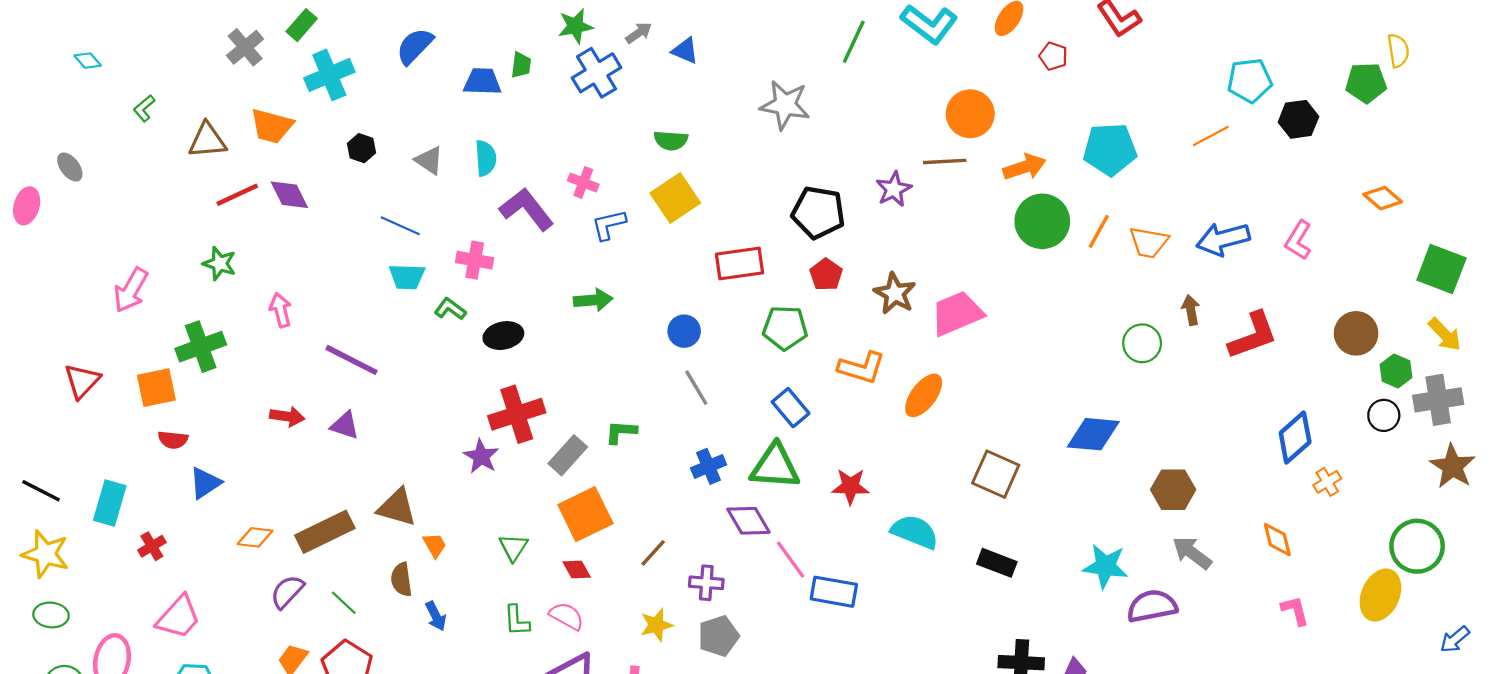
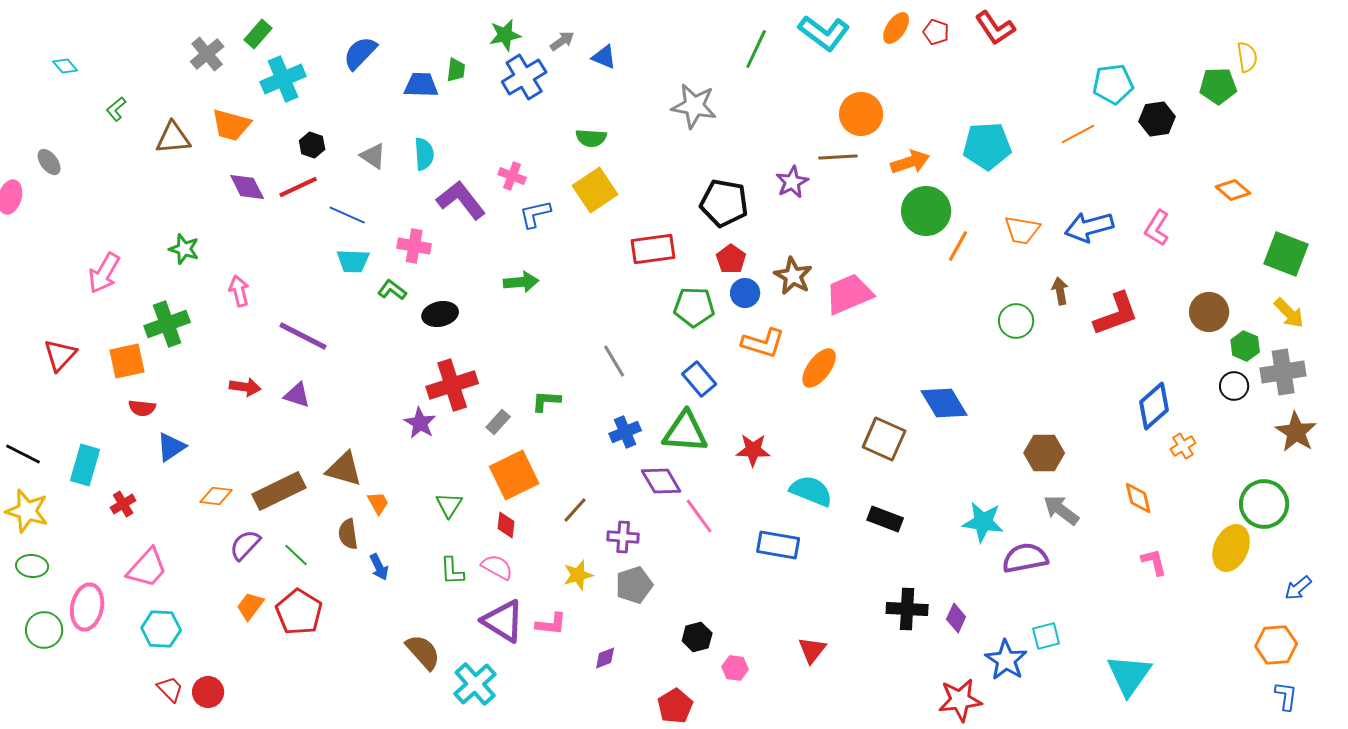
red pentagon: (1053, 56) -> (936, 32), moved
red line: (237, 195) -> (298, 187), moved
orange line: (1099, 231) -> (958, 246), moved
blue circle: (684, 331) -> (745, 293), moved
blue diamond: (1093, 434) -> (944, 403), moved, turned 54
gray rectangle: (568, 455) -> (498, 422), size x0.7
red diamond: (577, 570) -> (506, 525), turned 36
blue rectangle: (834, 592) -> (778, 545), moved

